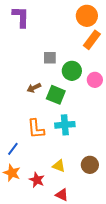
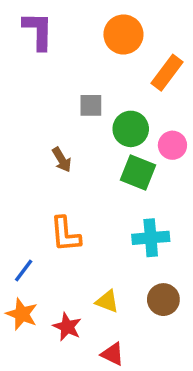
orange circle: (87, 16) -> (123, 34), moved
brown arrow: (34, 88) -> (62, 160), turned -96
green square: (56, 95) -> (138, 172), moved
cyan cross: (65, 125) -> (151, 238), moved

